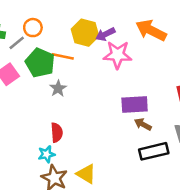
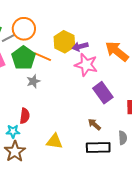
orange circle: (33, 28) -> (24, 29), size x1.5
purple rectangle: (135, 104) -> (103, 93), moved, turned 45
yellow triangle: (86, 174) -> (54, 141), moved, turned -36

